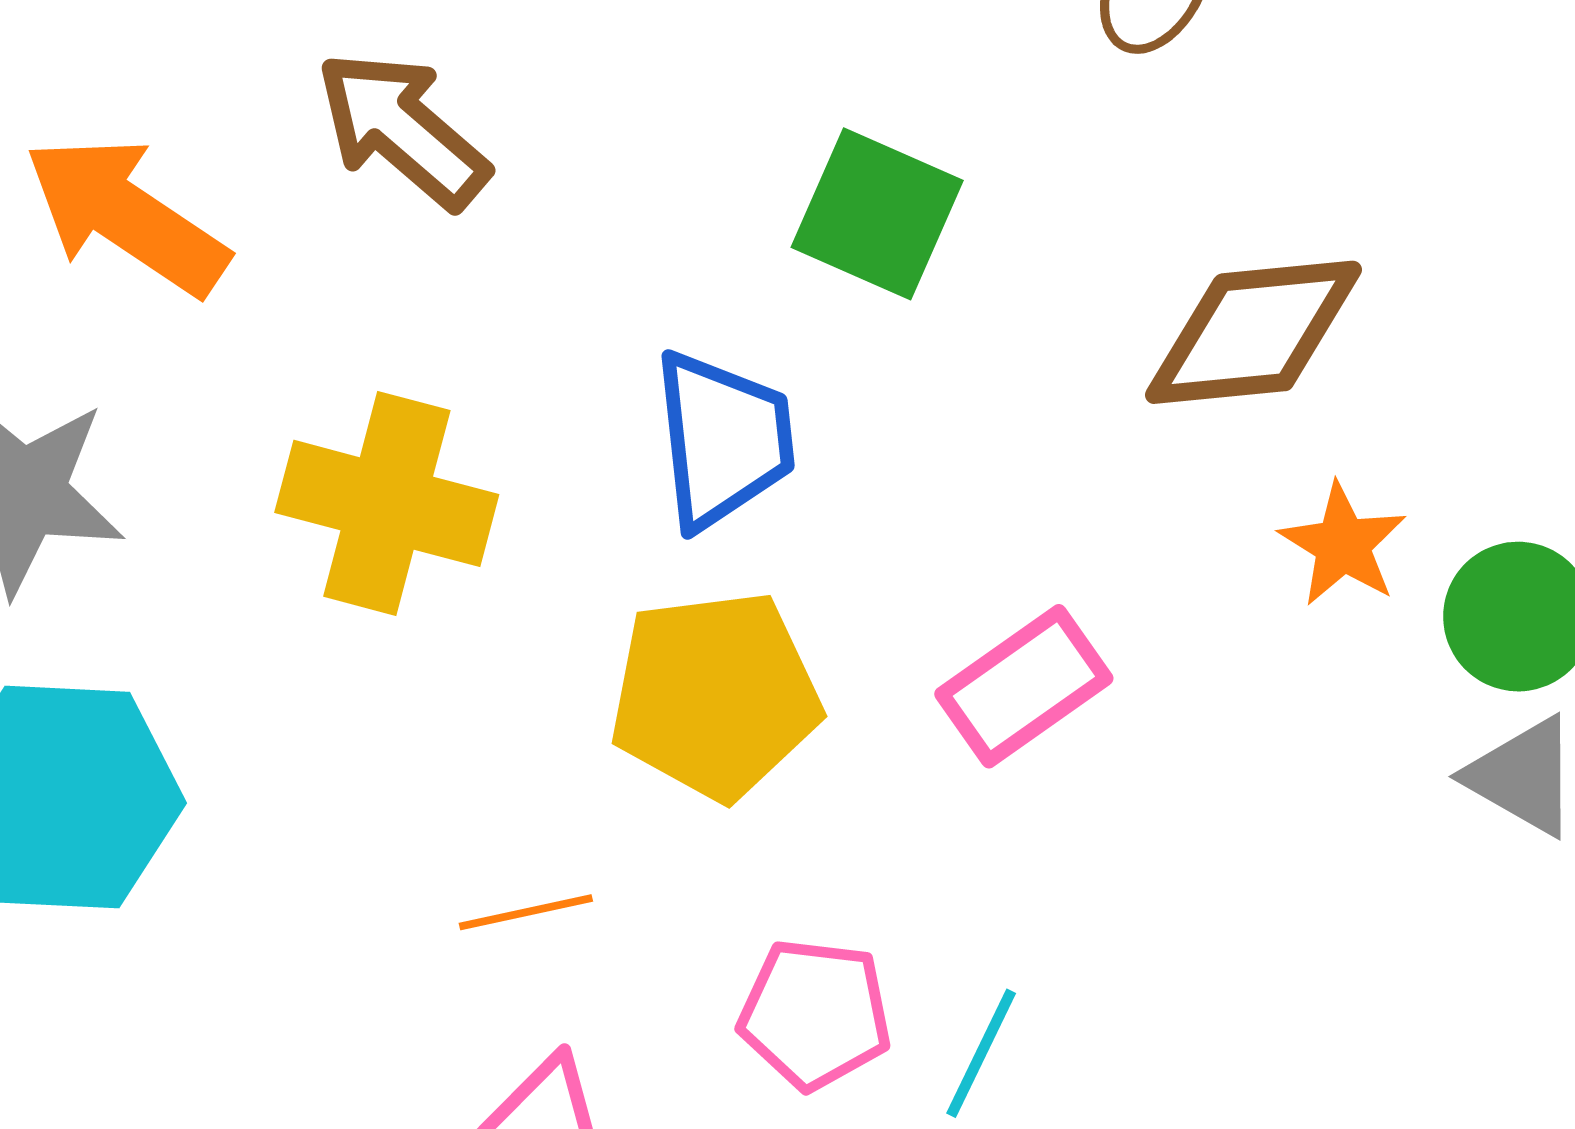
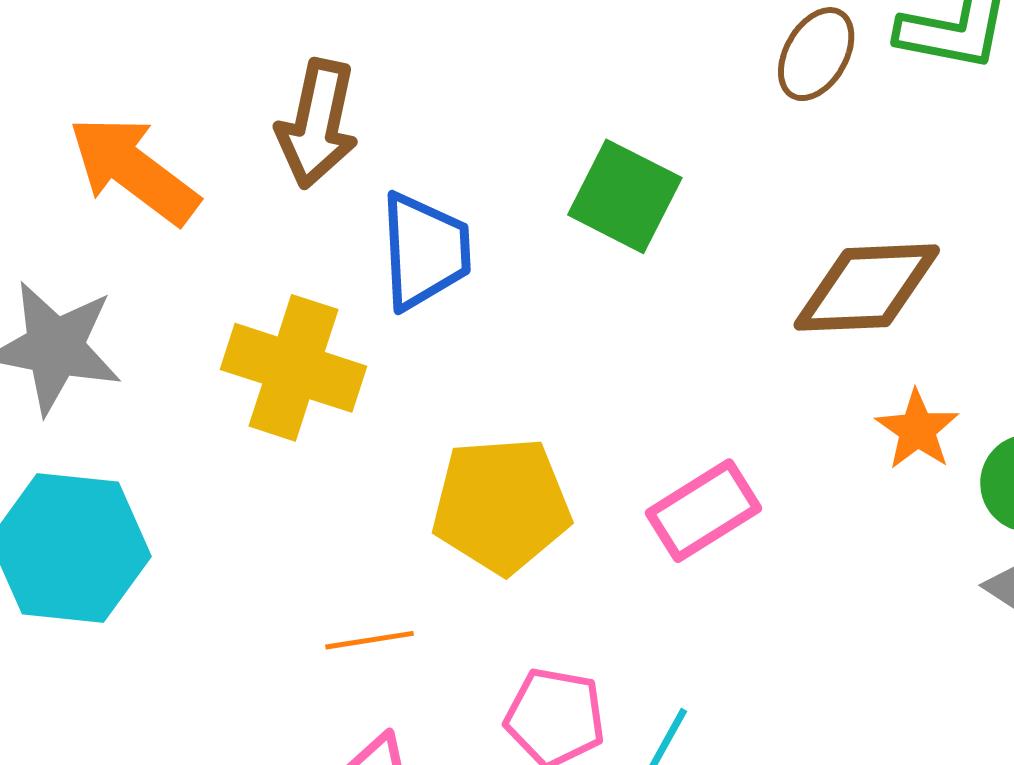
brown arrow: (402, 130) -> (317, 124), turned -122
blue trapezoid: (723, 440) -> (425, 251), moved

